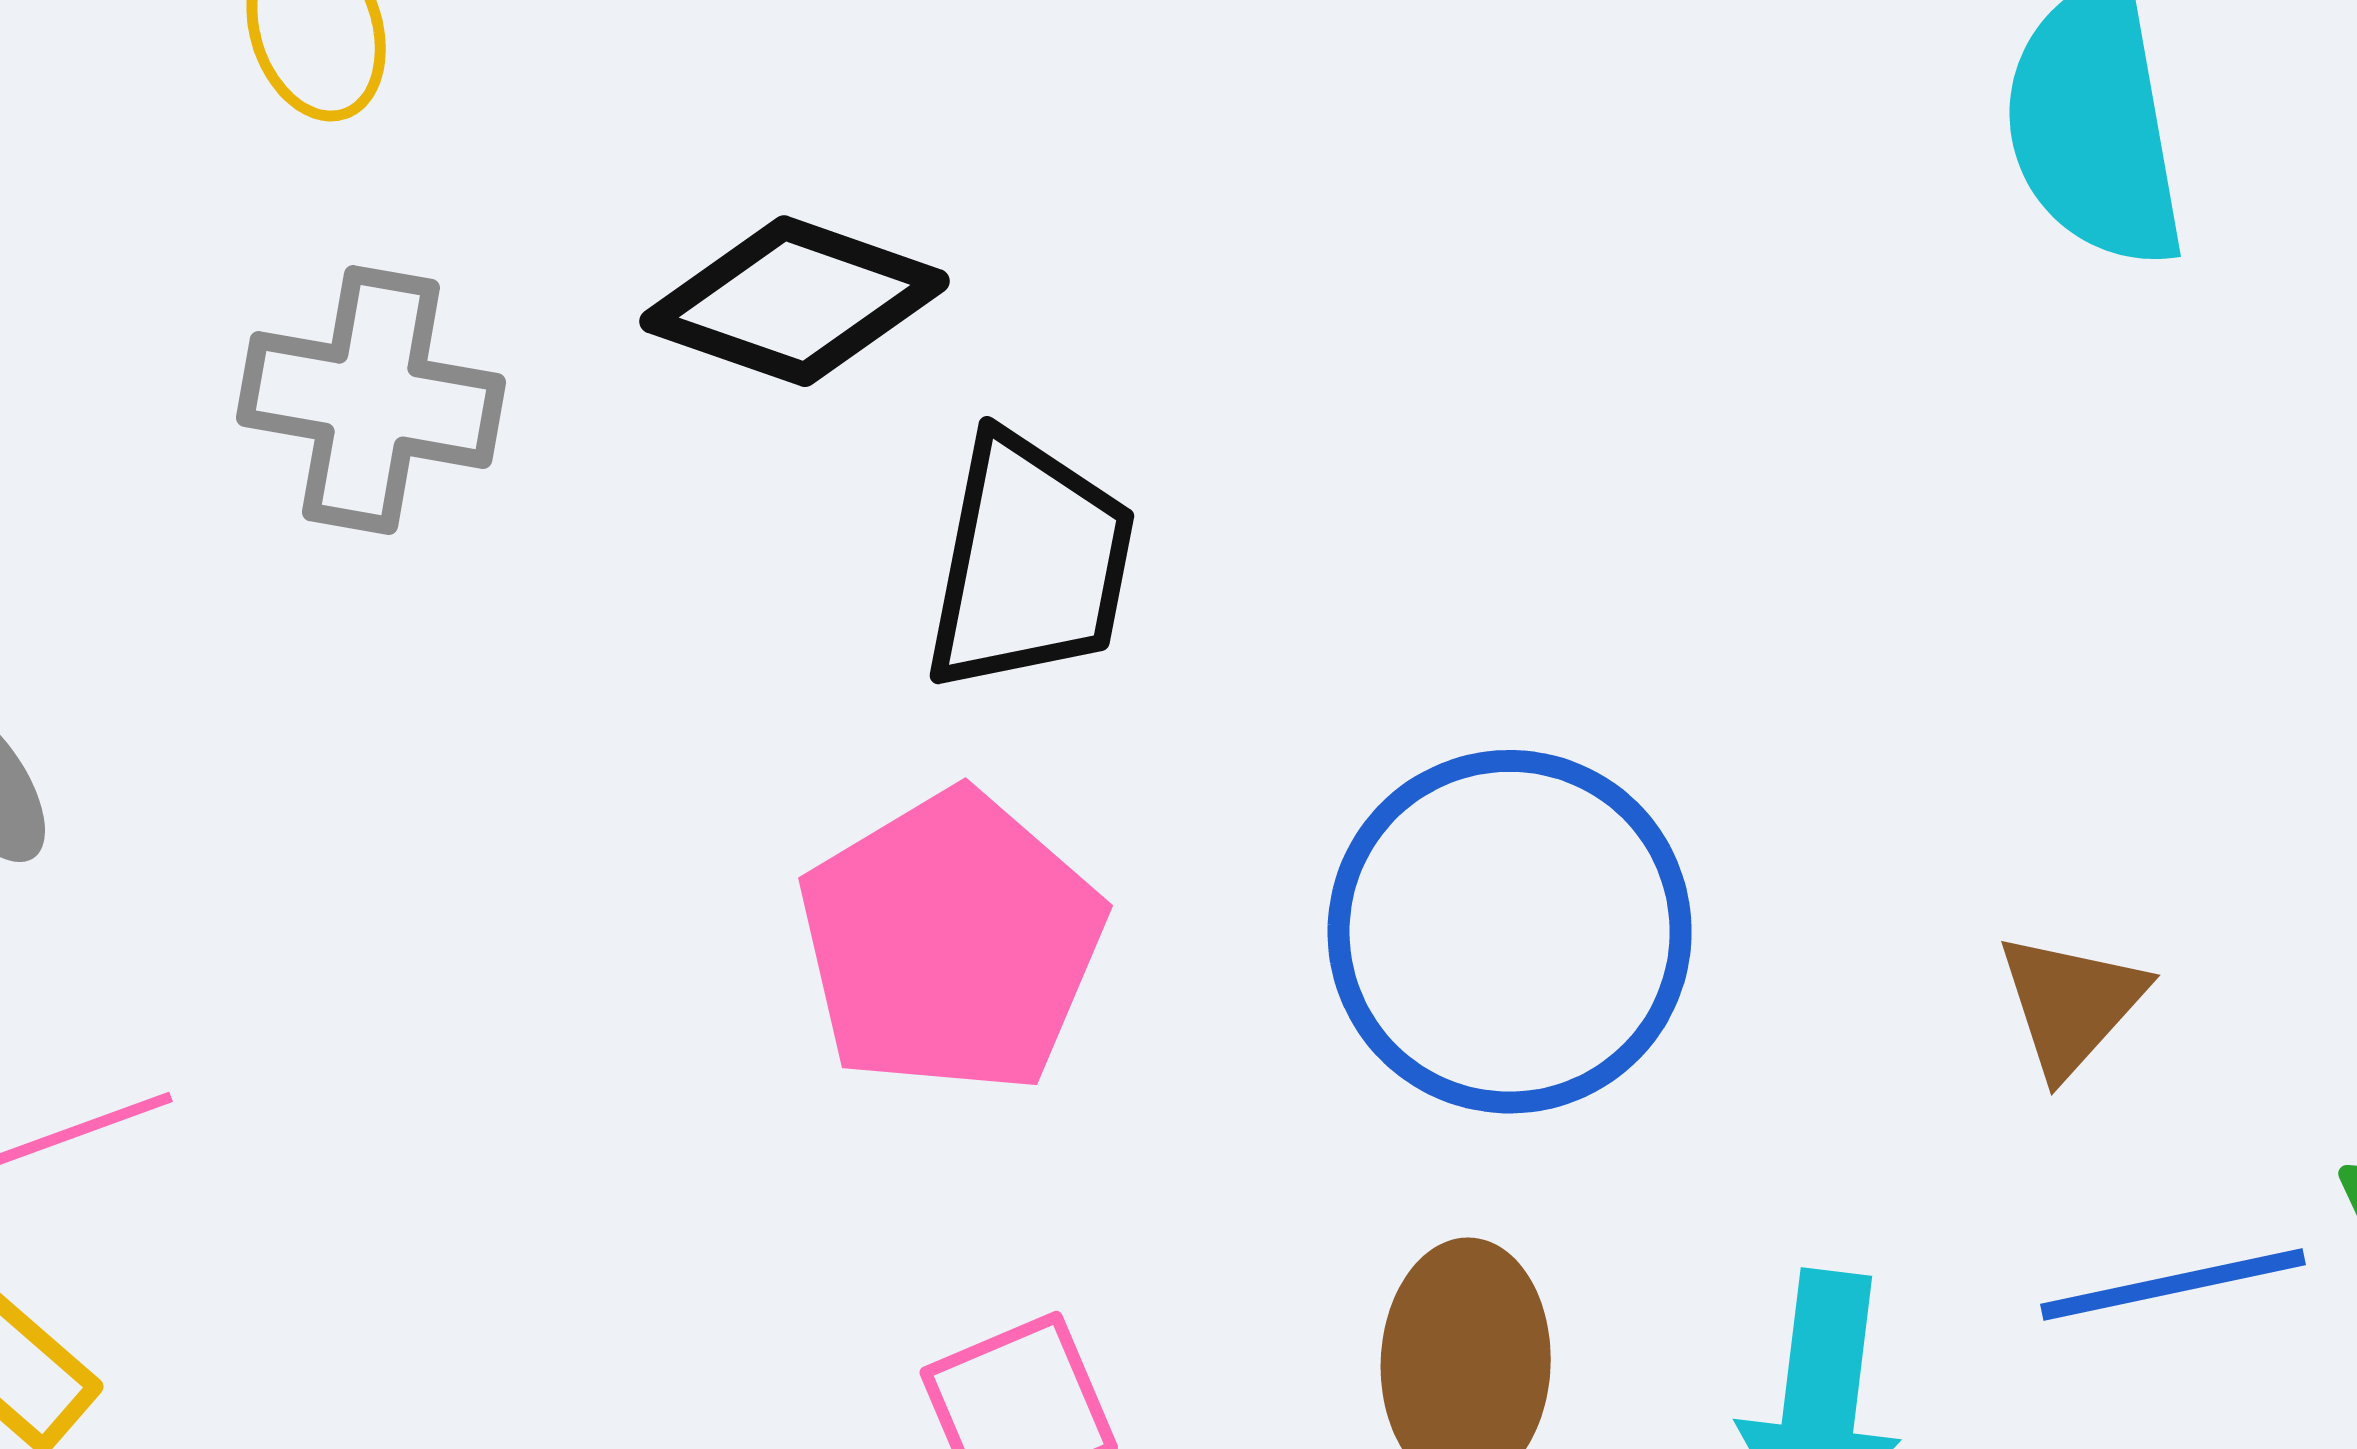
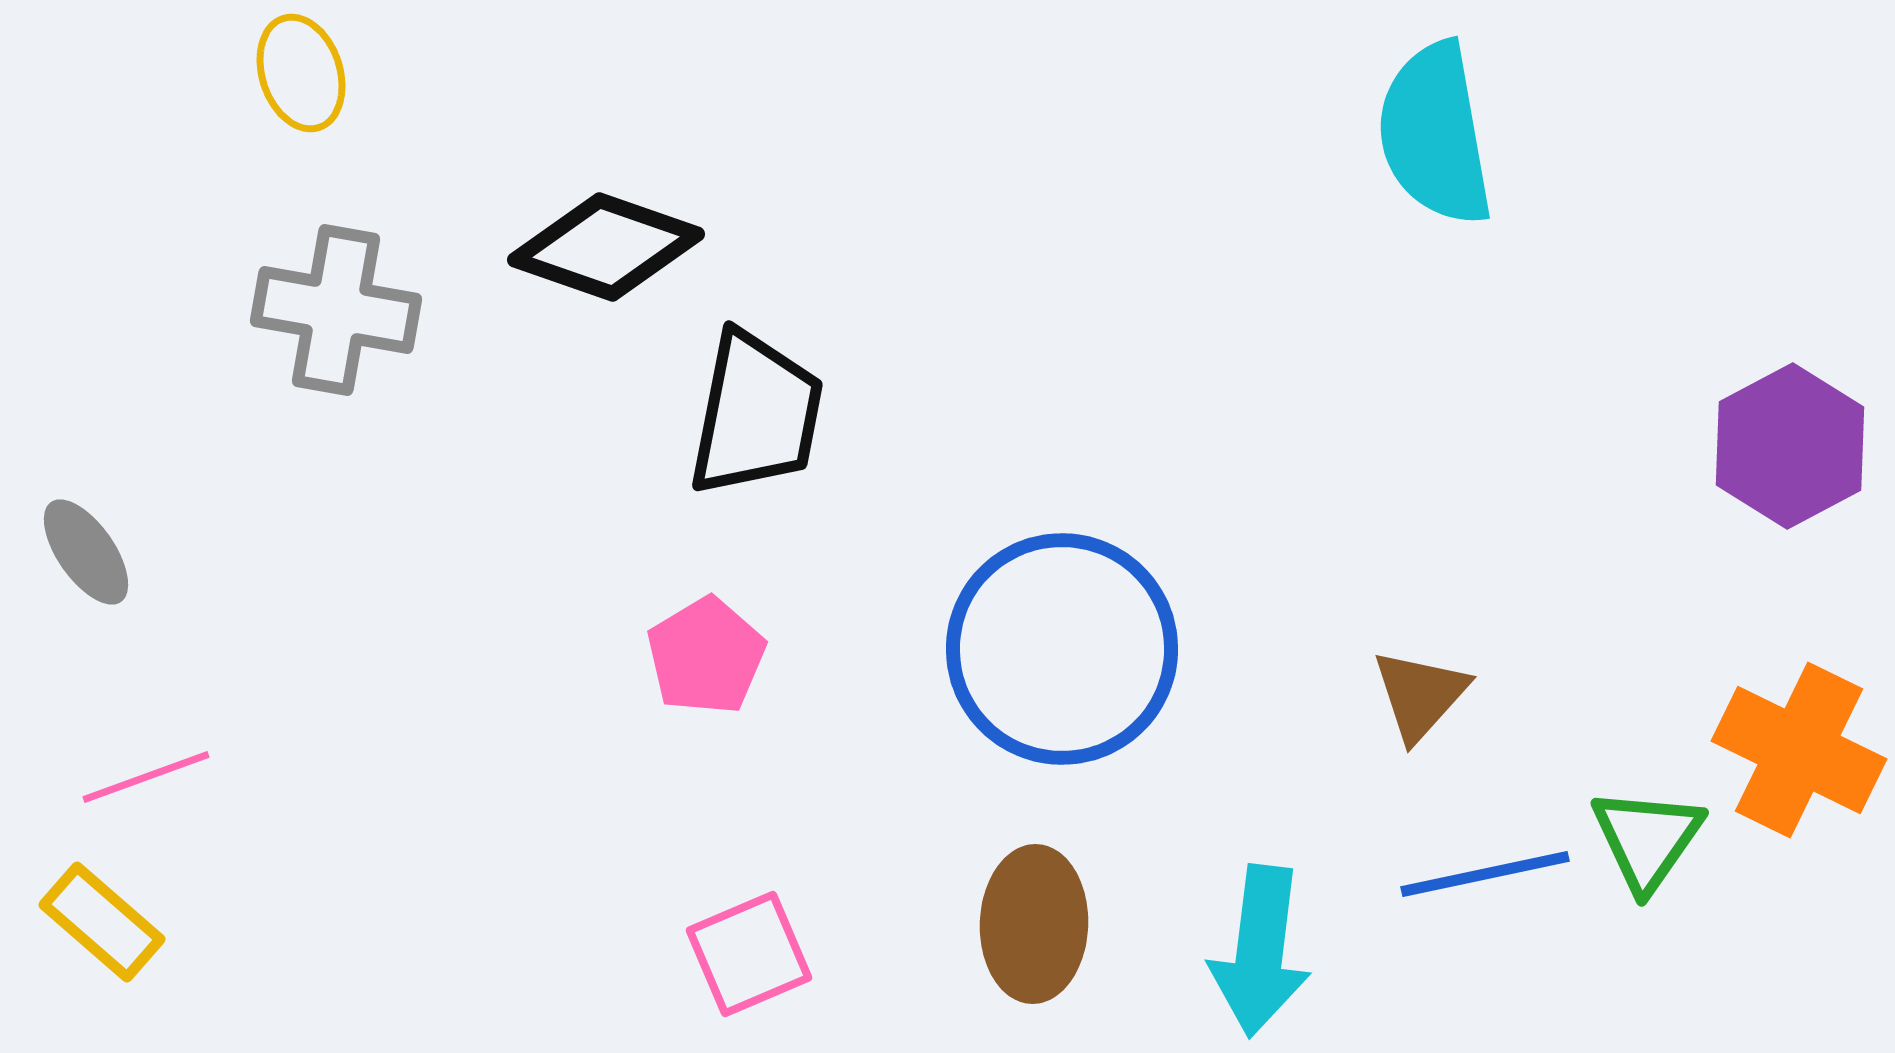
pink pentagon: (951, 943) -> (706, 656), size x0.6

